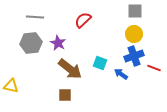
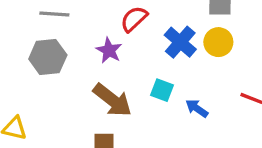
purple star: (58, 43) -> (109, 50), moved
blue cross: (134, 56) -> (180, 42), moved, turned -30

